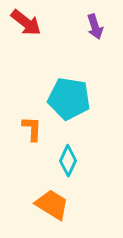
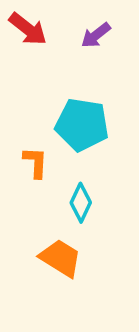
purple arrow: (95, 27) -> (96, 35), moved, turned 70

